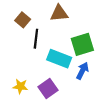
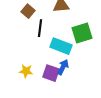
blue arrow: (82, 71) -> (63, 67), moved
purple square: (48, 89) -> (51, 73), turned -36

